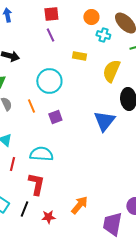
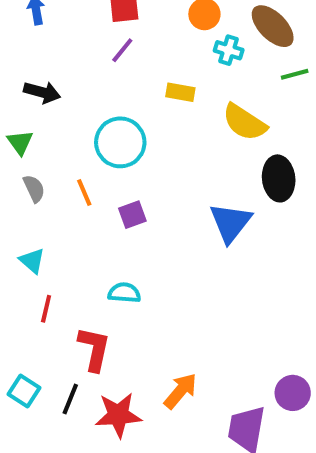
purple line: (50, 35) -> (122, 50), turned 64
yellow semicircle: (111, 71) -> (245, 122), turned -80
cyan semicircle: (41, 154) -> (124, 293), moved, size x0.7
red star: (48, 217) -> (118, 415), size x1.6

